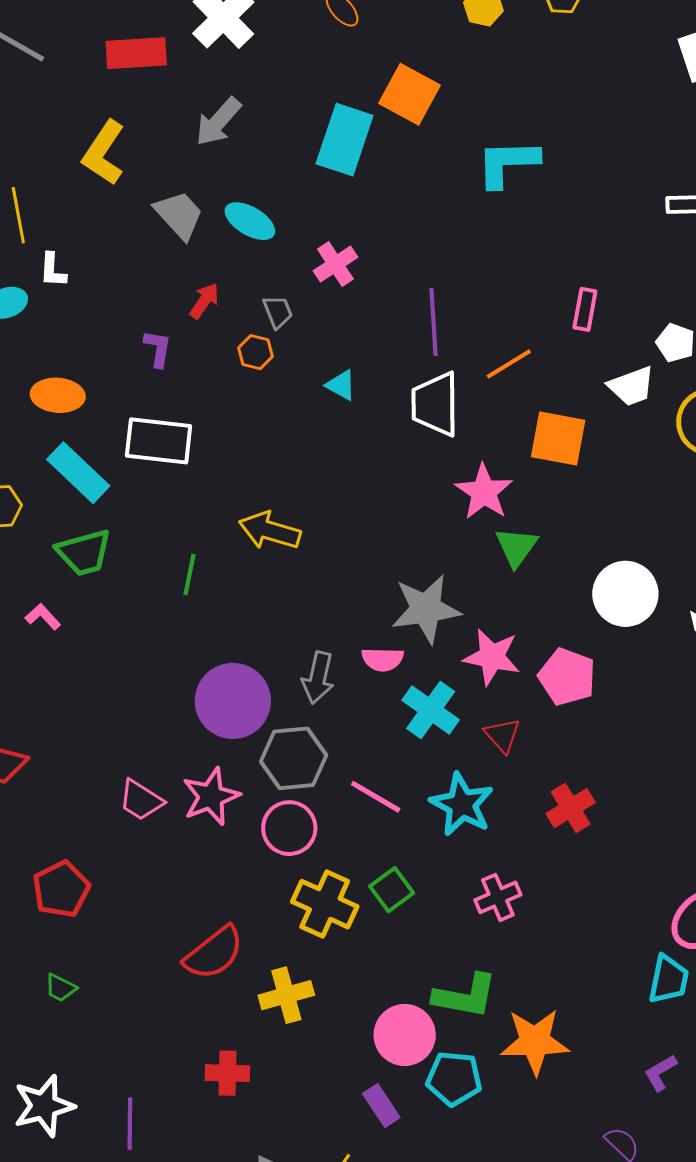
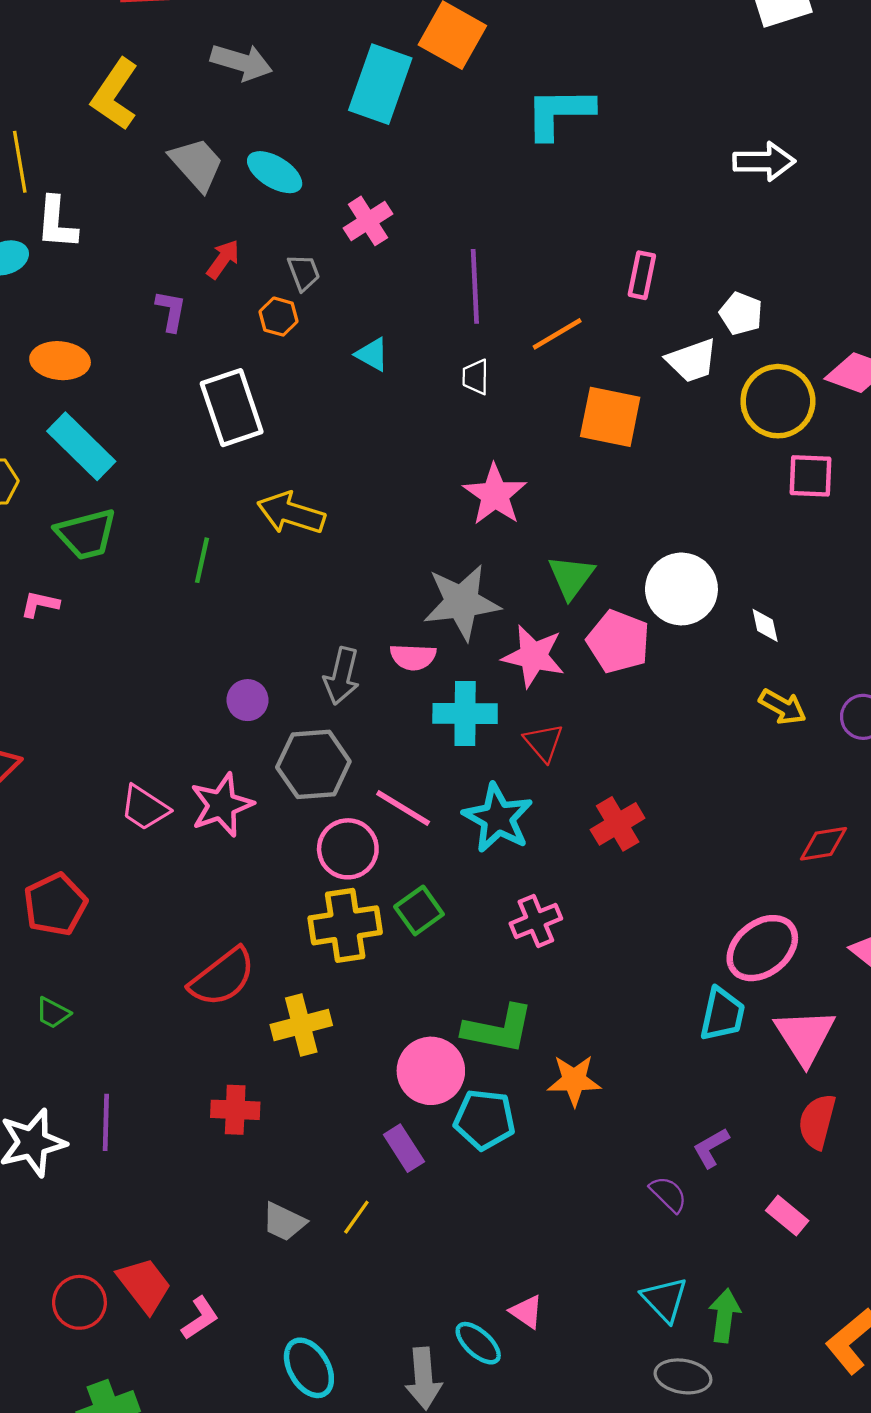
gray arrow: (218, 122) -> (241, 62), turned -116
white L-shape: (53, 270) -> (57, 223), size x1.4
white trapezoid: (435, 404) -> (476, 377), size x0.5
white rectangle: (159, 441) -> (232, 408), moved, turned 64
pink star: (484, 492) -> (495, 495), moved
green triangle: (516, 547) -> (571, 577), moved
pink L-shape: (43, 617) -> (40, 604), turned -36
pink pentagon: (567, 677) -> (618, 642), moved
purple circle: (233, 701) -> (247, 700), size x0.5
cyan cross: (431, 710) -> (465, 714), turned -36
pink circle: (289, 828) -> (348, 849), moved
yellow cross: (325, 904) -> (345, 925), turned -34
orange star: (535, 1042) -> (574, 1080), size x0.7
purple L-shape: (660, 1073) -> (711, 1148), moved
purple line: (130, 1124) -> (106, 1122), moved

